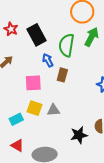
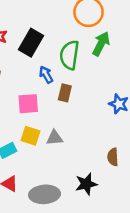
black rectangle: (36, 35) -> (31, 43), turned 60
black star: (79, 135) -> (86, 184), moved

